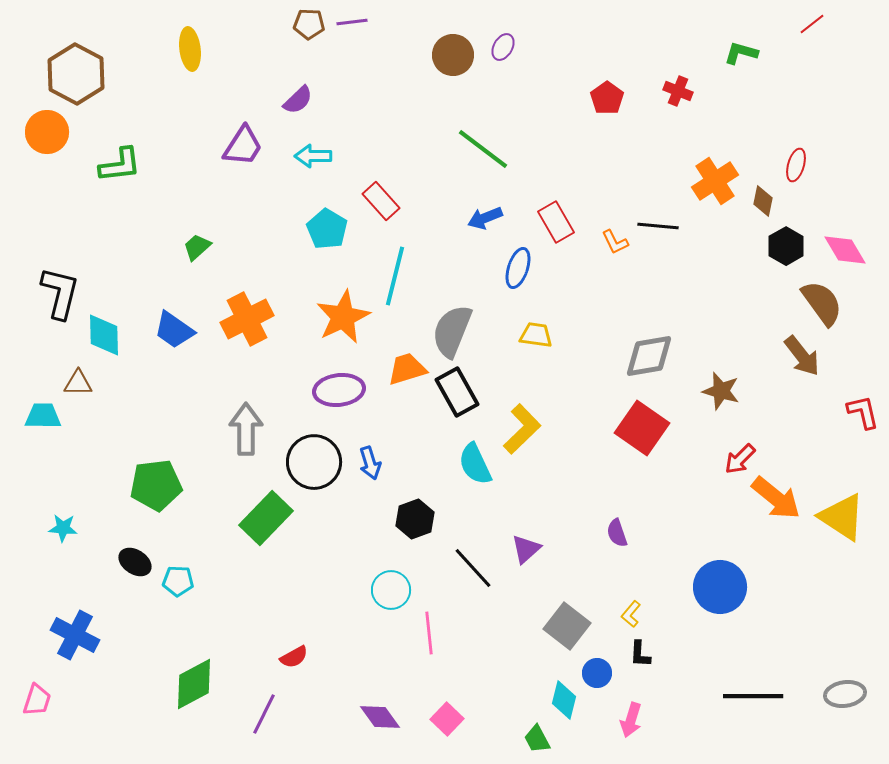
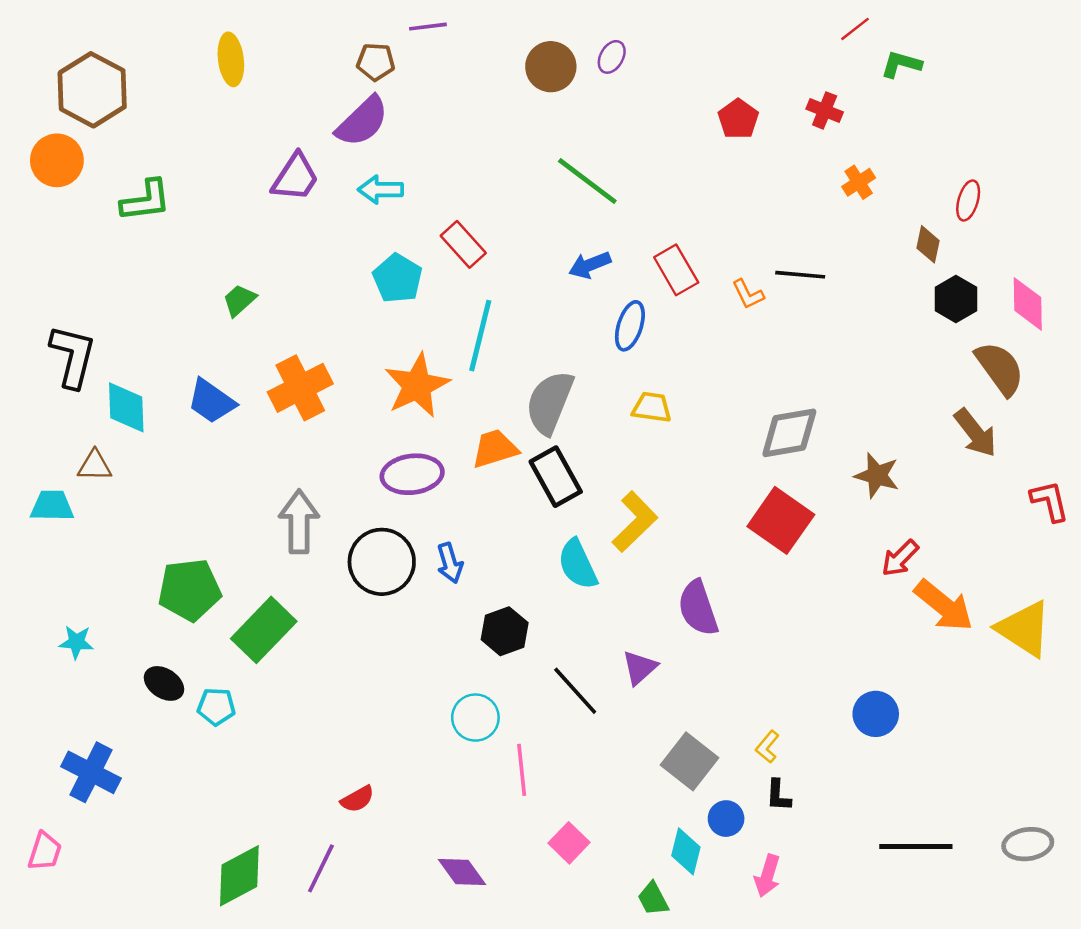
brown pentagon: (309, 24) -> (376, 62), moved
red line: (812, 24) -> (855, 29), moved
purple semicircle: (298, 100) -> (362, 121), size x1.5
orange cross: (715, 181) -> (859, 182), moved, size x0.6
pink diamond: (845, 250) -> (1028, 304), turned 30
green rectangle: (266, 518) -> (264, 630), moved
purple semicircle: (617, 533) -> (698, 608), moved, size x1.6
blue circle: (720, 587) -> (876, 714), size x0.7
green diamond: (194, 684) -> (239, 876), moved
pink square: (447, 719) -> (569, 843), moved

